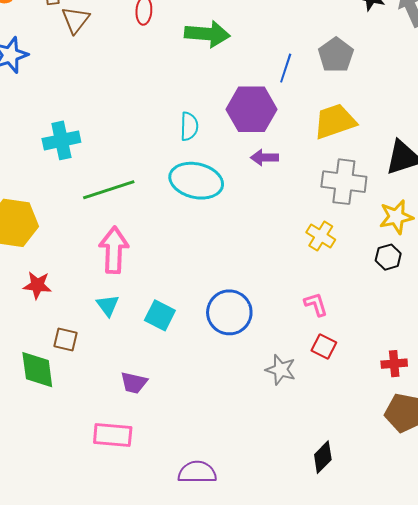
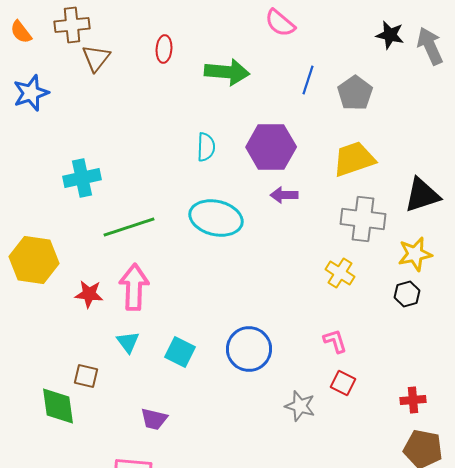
blue line: (286, 68) -> (308, 80), moved
cyan semicircle: (189, 126) -> (206, 147), moved
red star: (37, 285) -> (89, 294), moved

